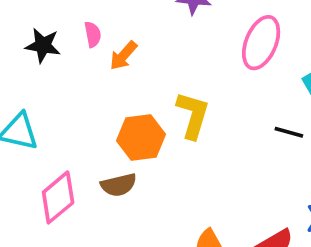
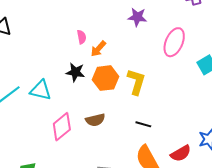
black star: (43, 45) -> (75, 72), moved
black line: (289, 132) -> (143, 124), moved
orange hexagon: (141, 137) -> (106, 78), moved

